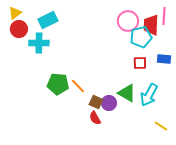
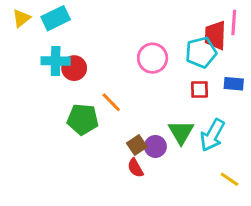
cyan rectangle: (48, 20) -> (56, 18), moved
pink circle: (128, 21) -> (153, 58), moved
red circle: (19, 29) -> (74, 68), moved
orange line: (78, 86) -> (111, 102), moved
green triangle: (127, 93) -> (181, 132), turned 30
brown square: (96, 102) -> (137, 145), turned 32

